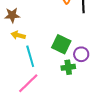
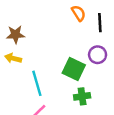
yellow arrow: (18, 35) -> (13, 58), moved
purple circle: (81, 54) -> (98, 55), moved

